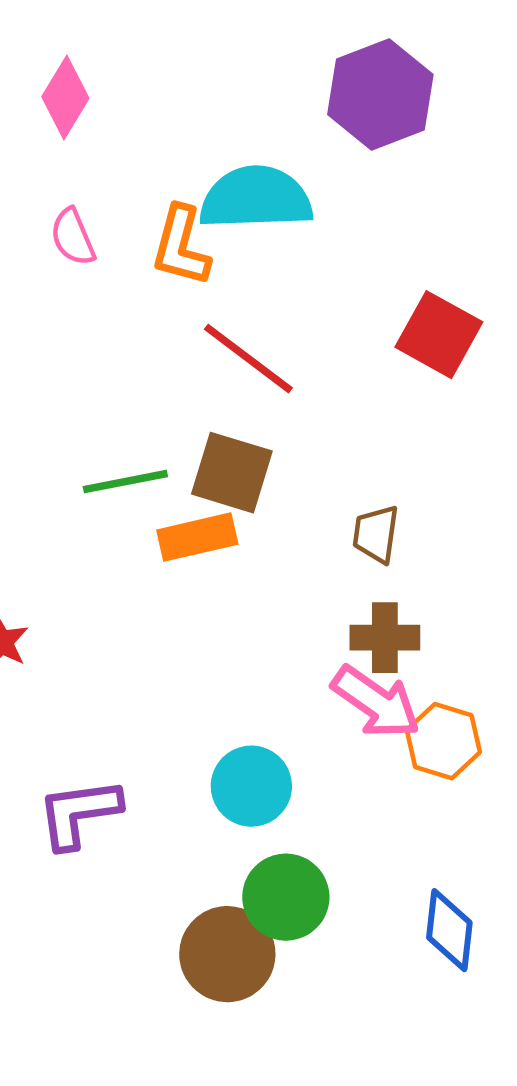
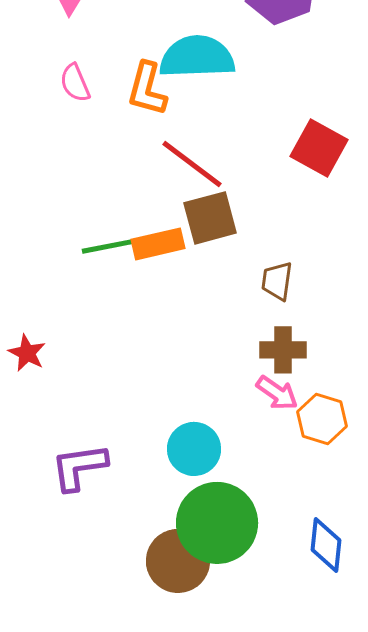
brown square: (232, 473) -> (210, 218), moved, turned -32
orange rectangle: (197, 537) -> (158, 244), moved
pink arrow: (376, 702) -> (277, 393), size x0.7
green circle: (286, 897) -> (217, 523), size x1.4

